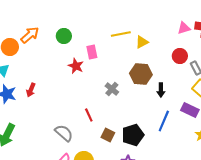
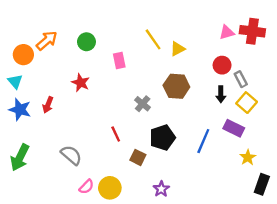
yellow line: (121, 34) -> (153, 39), turned 66
red star: (76, 66) -> (81, 83), moved
black arrow: (161, 90) -> (221, 94), moved
gray semicircle: (64, 133) -> (71, 155), moved
black pentagon: (133, 135) -> (162, 138), moved

